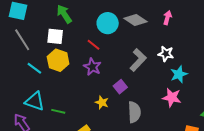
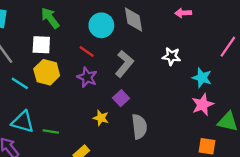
pink arrow: (167, 18) -> (183, 13), moved, turned -104
gray diamond: (135, 20) -> (134, 19), turned 50
gray L-shape: (138, 60) -> (124, 64), moved
cyan star: (179, 74) -> (202, 78), moved, turned -30
pink star: (172, 98) -> (203, 105), moved, turned -30

